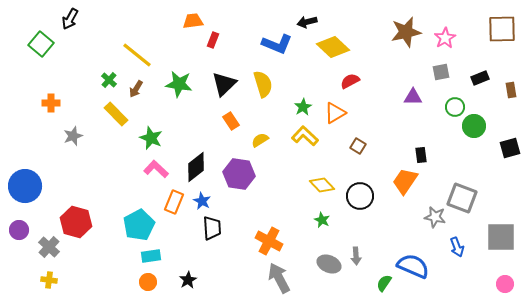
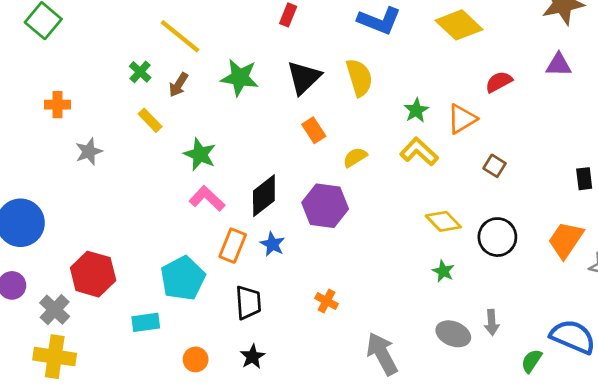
red semicircle: (350, 81) -> (499, 82), moved
purple triangle: (413, 97) -> (559, 65), moved
yellow rectangle: (116, 114) -> (150, 120), size x0.7
orange trapezoid: (405, 181) -> (566, 240), moved
black trapezoid: (212, 228) -> (248, 303), moved
orange cross: (269, 241) -> (327, 301), moved, size x0.6
cyan rectangle: (151, 256) -> (146, 322), moved
yellow cross: (49, 280) -> (55, 357), size x1.8

